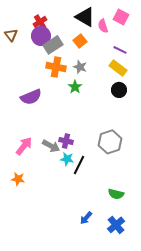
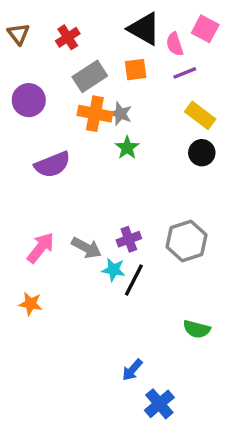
brown triangle: (11, 35) -> (19, 34), moved
purple circle: (41, 36) -> (29, 100), moved
orange square: (80, 41) -> (136, 70), turned 32
purple line: (120, 50) -> (185, 73), moved, turned -48
gray star: (80, 67) -> (120, 114), moved
purple cross: (66, 141) -> (129, 239), moved, turned -32
blue arrow: (86, 218) -> (132, 370), moved
blue cross: (116, 225) -> (159, 404), moved

